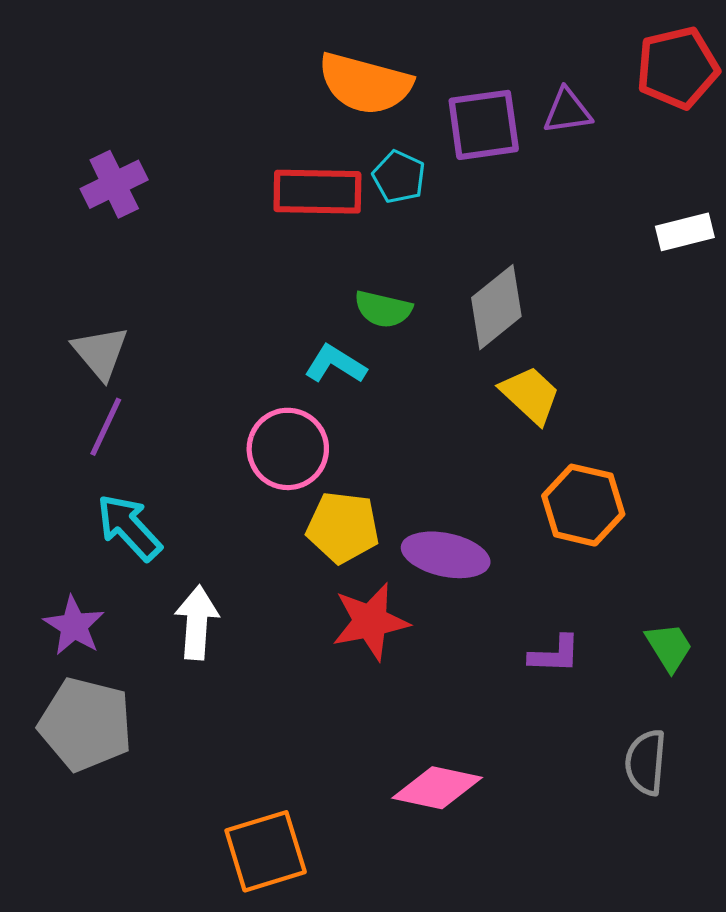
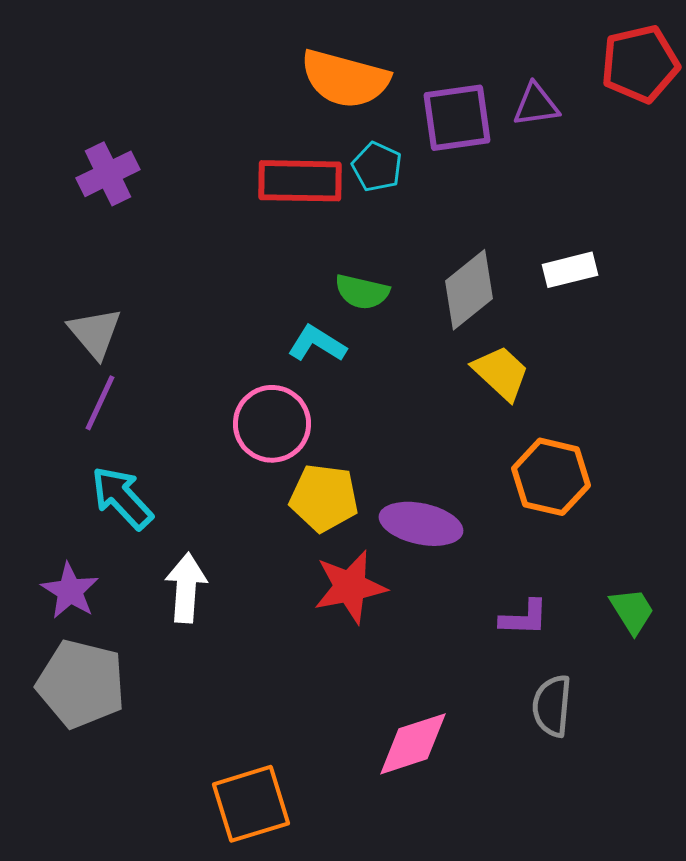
white rectangle: (685, 232) -> (570, 270), moved
gray semicircle: (646, 762) -> (552, 706), moved
pink diamond: (437, 788) -> (413, 744), turned -30

